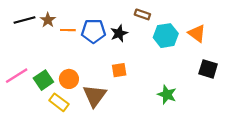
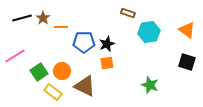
blue pentagon: (93, 31) -> (84, 42), moved
black star: (119, 33) -> (107, 44), moved
orange triangle: (197, 33) -> (187, 30), moved
pink line: (17, 76) -> (15, 56), moved
brown triangle: (95, 96) -> (85, 86), turned -40

